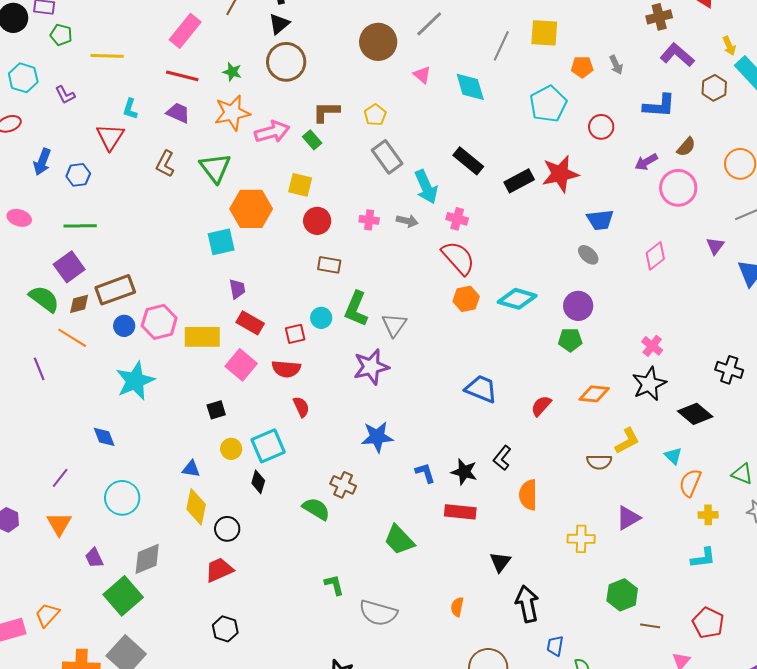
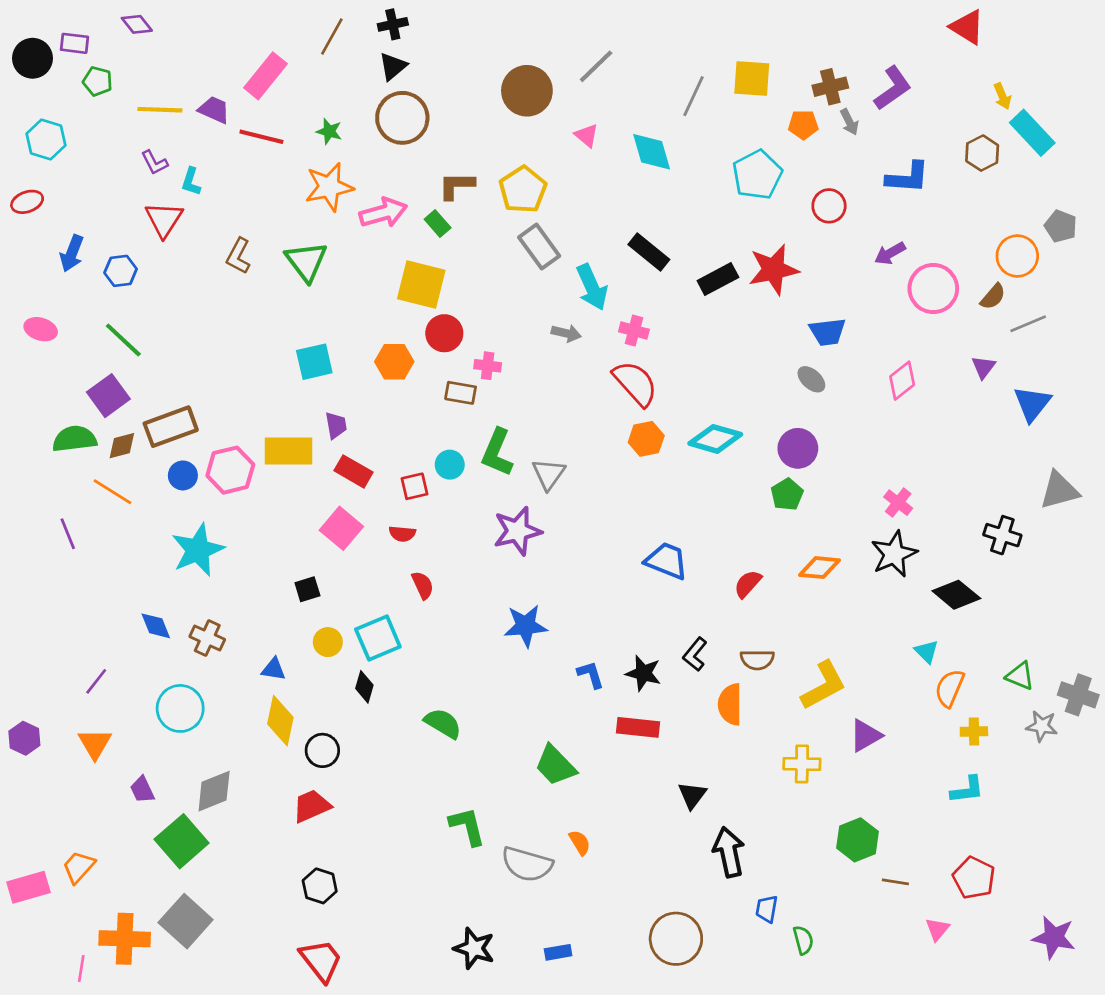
brown cross: (659, 17) -> (830, 87), moved
purple L-shape: (677, 55) -> (893, 88), moved, turned 104
purple L-shape: (65, 95) -> (154, 163), moved
purple trapezoid: (178, 113) -> (214, 110), moved
yellow pentagon: (375, 115) -> (523, 190), size x1.6
brown semicircle: (686, 147) -> (993, 297), moved
yellow square: (300, 185) -> (421, 284), size x1.5
orange hexagon: (251, 209) -> (394, 362), moved, size x0.7
pink cross: (369, 220) -> (488, 366), moved
green line: (80, 226) -> (123, 340), turned 44
green semicircle: (44, 299) -> (75, 439), turned -44
yellow rectangle: (202, 337) -> (289, 451), moved
green pentagon: (570, 340) -> (787, 494), turned -30
red semicircle: (286, 369) -> (402, 534), size x0.7
yellow L-shape: (627, 441) -> (824, 685), moved, size x1.4
brown semicircle: (599, 462) -> (757, 660), moved
brown cross: (343, 485) -> (207, 638), moved
green L-shape: (334, 585) -> (467, 826), size x1.4
orange semicircle: (457, 607) -> (580, 843), moved, turned 138

